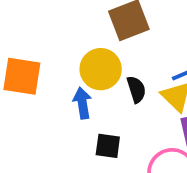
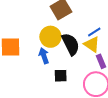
black semicircle: (136, 89) -> (71, 44), size x1.6

